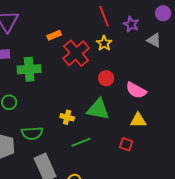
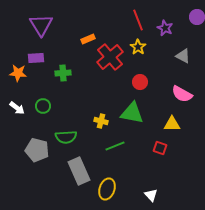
gray triangle: (154, 40) -> (183, 56), moved
green cross: (29, 69) -> (63, 73), size x0.7
pink semicircle: (136, 90) -> (182, 94), moved

